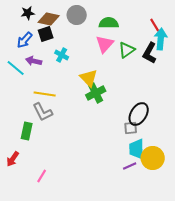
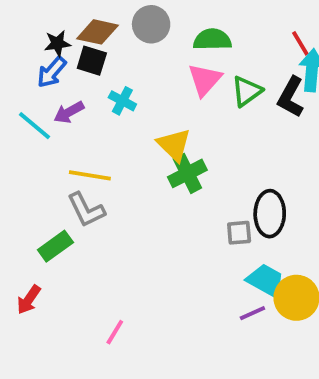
black star: (28, 13) -> (57, 43), moved
black square: (46, 34) -> (92, 61), turned 35
purple arrow: (34, 61) -> (69, 112), turned -42
black ellipse: (139, 114) -> (270, 214), turned -30
gray square: (131, 128) -> (239, 233), moved
green rectangle: (27, 131) -> (55, 246), turned 42
cyan trapezoid: (137, 149) -> (266, 281), turned 120
pink line: (42, 176) -> (115, 332), moved

